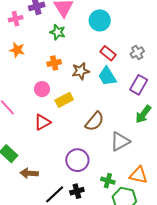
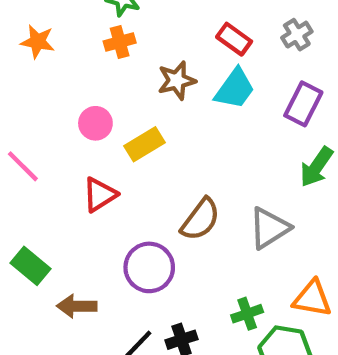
orange cross: (54, 63) -> (120, 42), moved
cyan trapezoid: (107, 76) -> (235, 89), turned -110
brown semicircle: (95, 121) -> (200, 219), moved
purple circle: (77, 160) -> (149, 267), moved
green cross: (108, 181) -> (247, 314), turned -32

